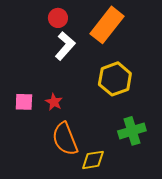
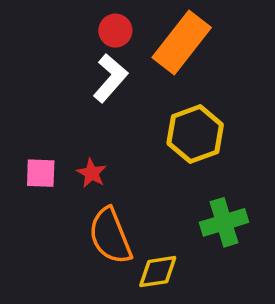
red circle: (58, 18) -> (115, 31), moved

